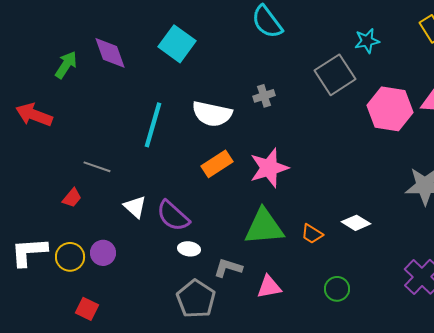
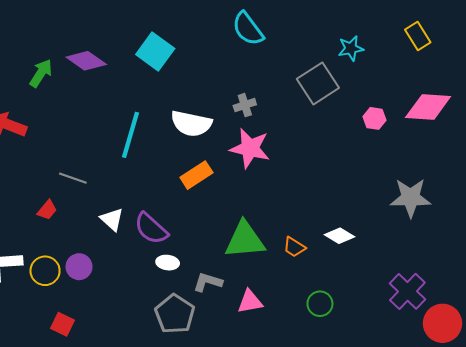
purple diamond: (110, 53) -> (86, 61), turned -36
pink hexagon: (390, 109) -> (375, 118), size x0.5
pink star: (269, 168) -> (250, 148), moved, turned 30

